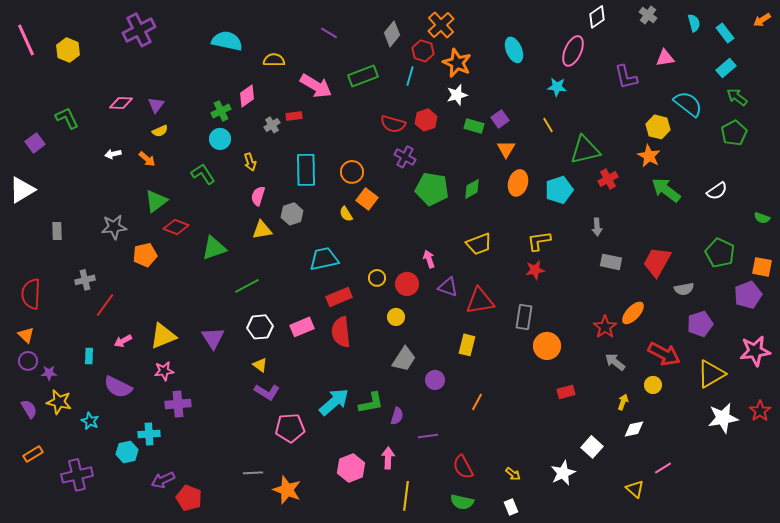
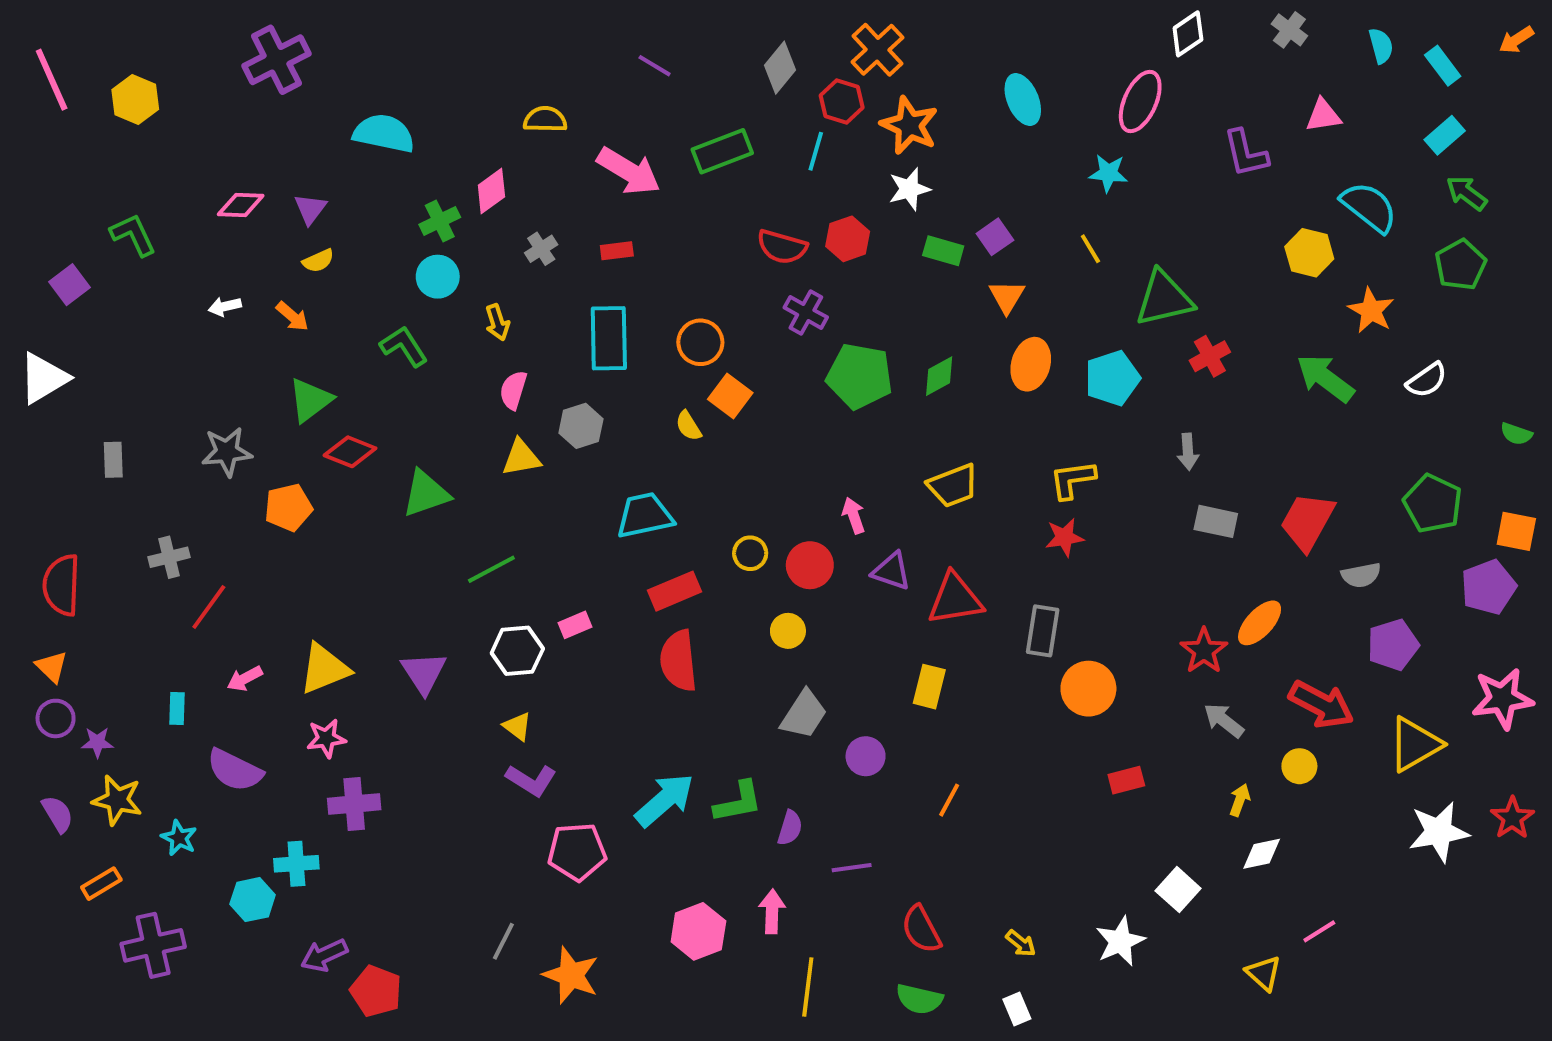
cyan semicircle: (227, 41) -> (384, 133), moved
red rectangle: (294, 116) -> (617, 251), moved
orange star: (649, 156) -> (1371, 310), moved
pink rectangle: (302, 327) -> (575, 625), moved, size x0.7
orange rectangle: (33, 454) -> (101, 884), moved
gray line: (253, 473) -> (503, 941), turned -60

